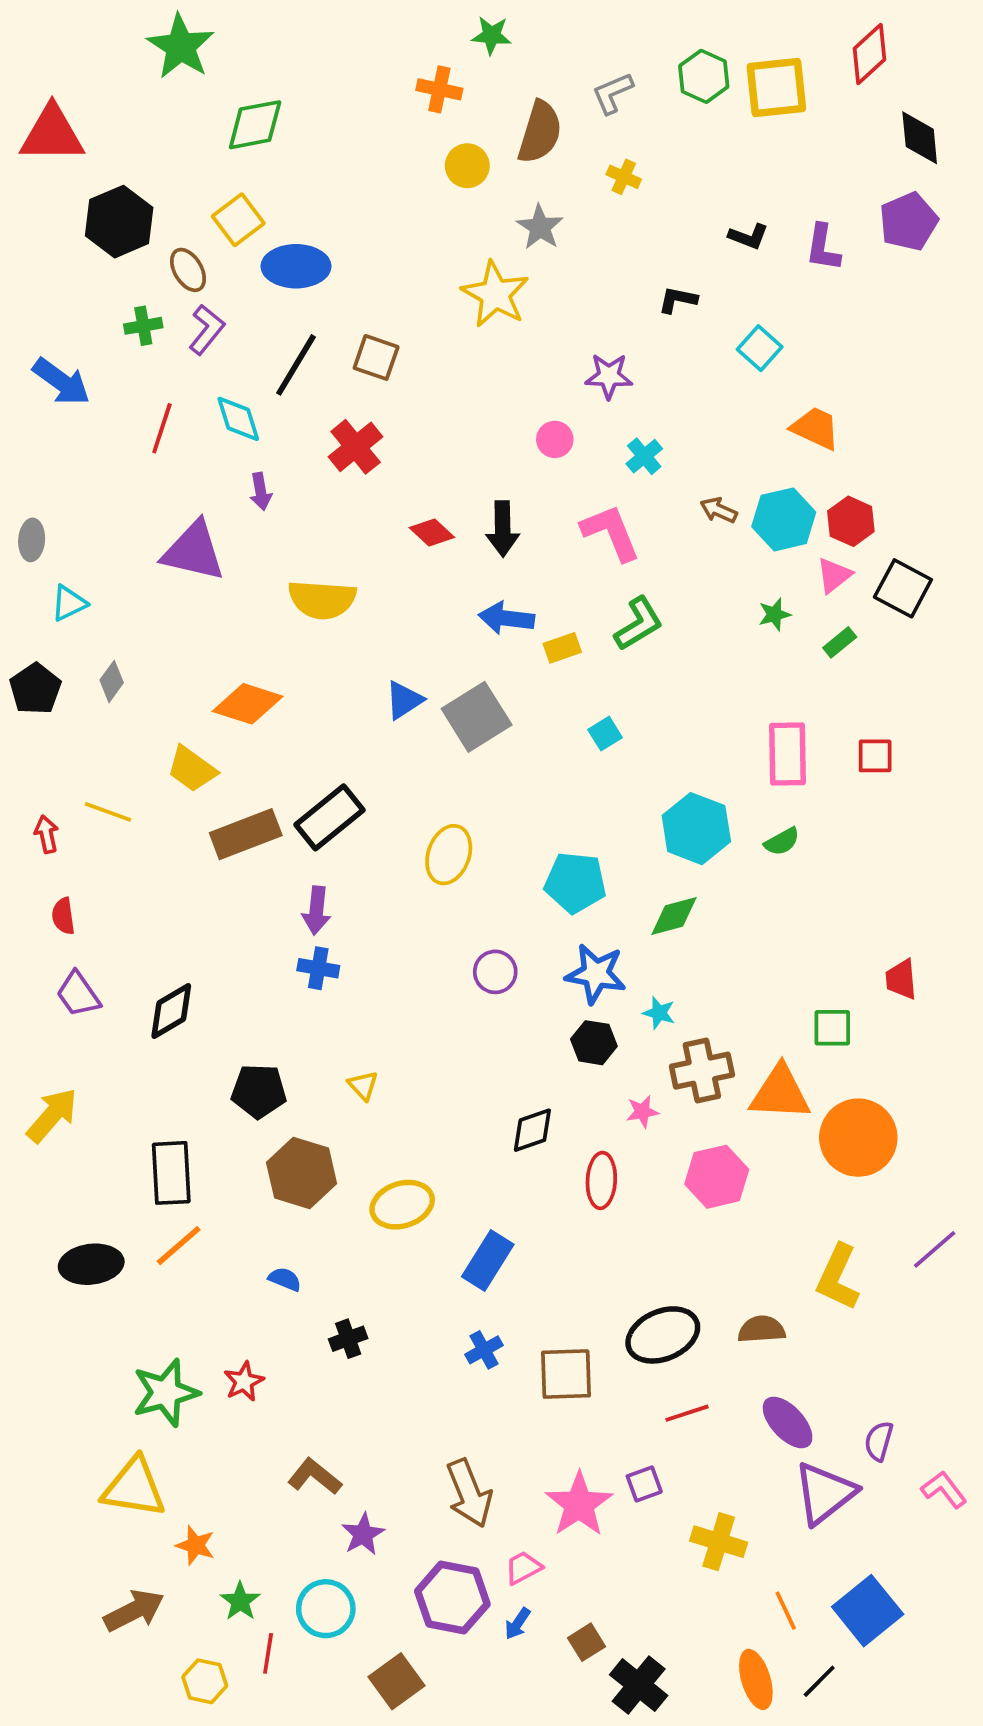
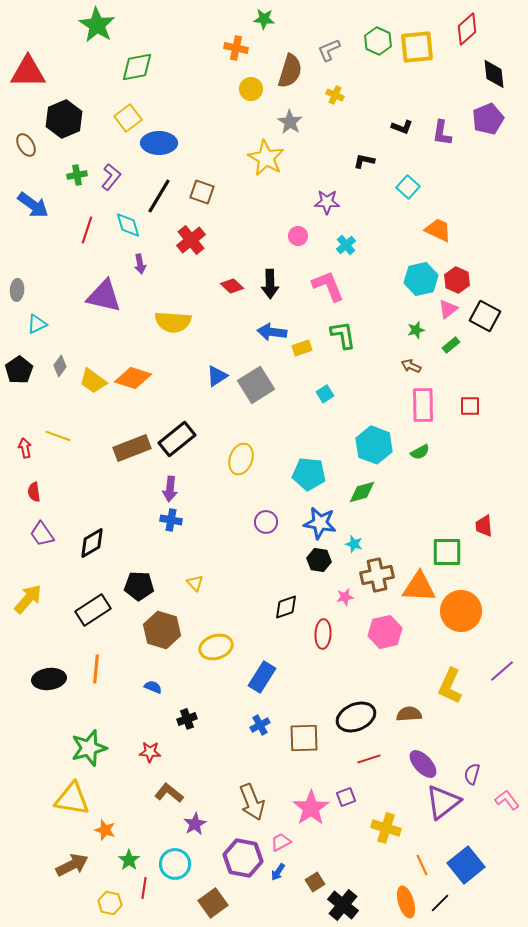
brown ellipse: (188, 270) -> (26, 145), moved
brown arrow: (719, 510) -> (411, 366), moved
green L-shape: (639, 624) -> (343, 335), turned -68
yellow trapezoid: (192, 769) -> (93, 381), moved
green square: (832, 1028) -> (447, 552), size x1.4
black rectangle: (171, 1173) -> (93, 610), moved, turned 60
orange line: (179, 1246) -> (96, 669), turned -44
red star: (244, 1382) -> (150, 752), moved, turned 30

